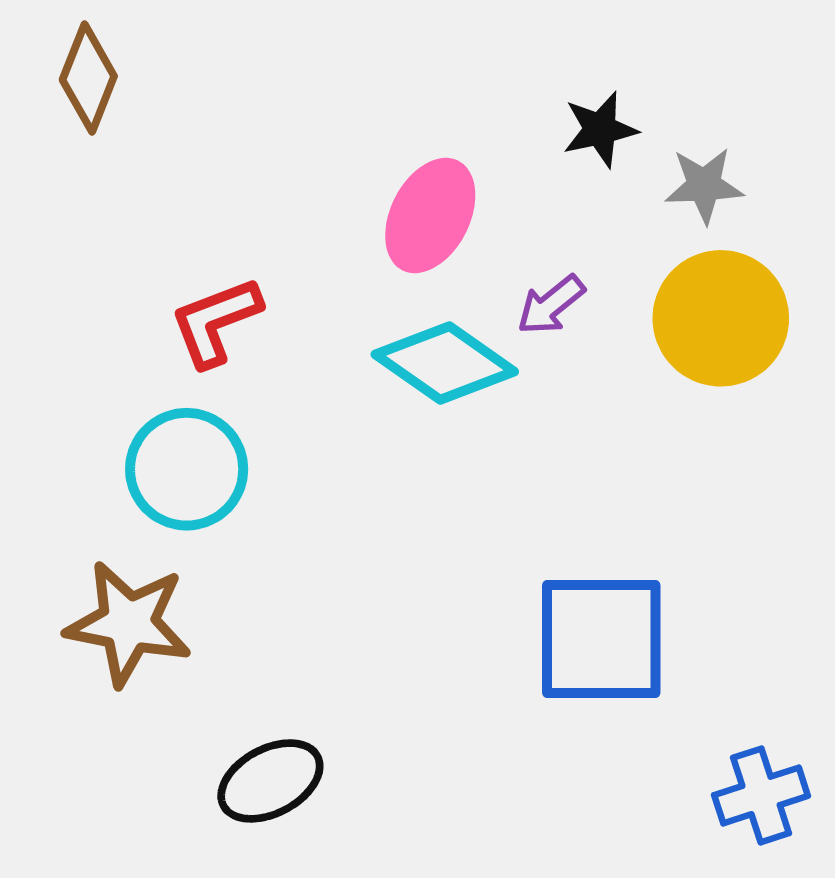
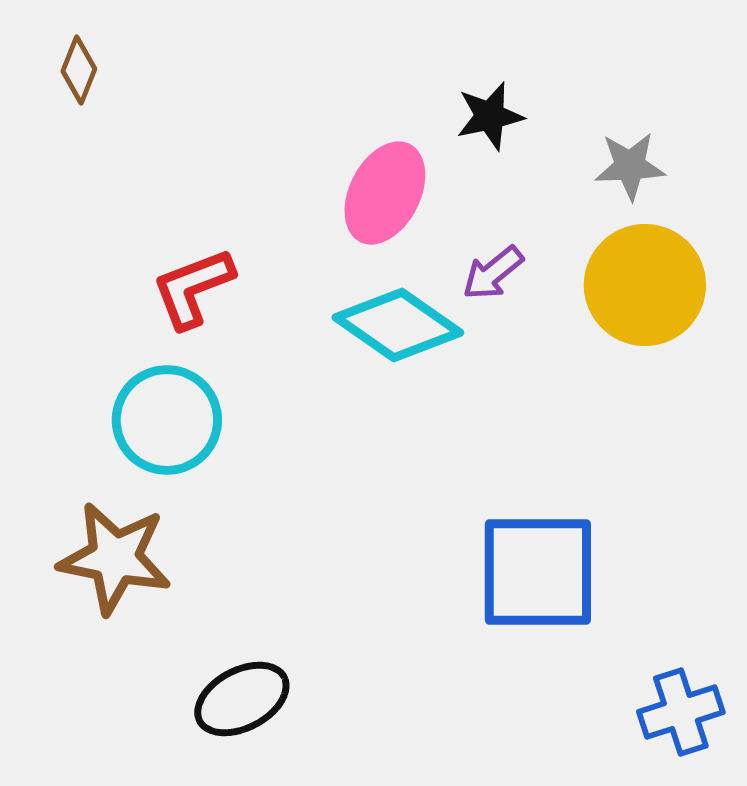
brown diamond: (88, 78) -> (79, 70), size x0.7
black star: (600, 129) -> (490, 116), moved

